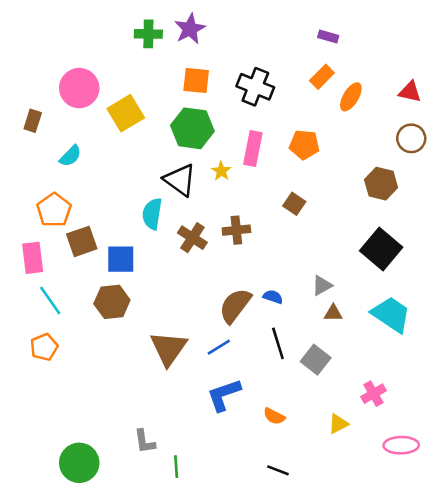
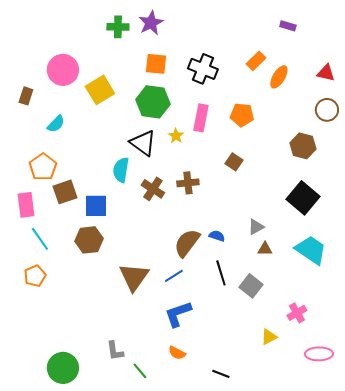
purple rectangle: (328, 36) -> (288, 26), moved
orange semicircle: (274, 416) -> (177, 353), moved
green line: (176, 467) -> (140, 371), turned -36

